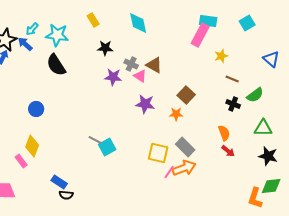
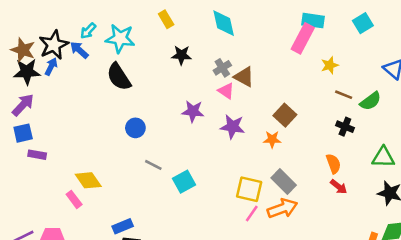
gray cross: (131, 64) -> (222, 68), moved, turned 32
purple star: (113, 77) -> (193, 111), moved
green semicircle: (255, 95) -> (371, 101), moved
blue circle: (36, 109) -> (135, 128), moved
gray line: (95, 140) -> (153, 165), moved
yellow diamond: (32, 146) -> (88, 180), turned -55
pink line: (169, 172) -> (252, 213), moved
blue rectangle: (59, 182) -> (123, 226), turned -56

